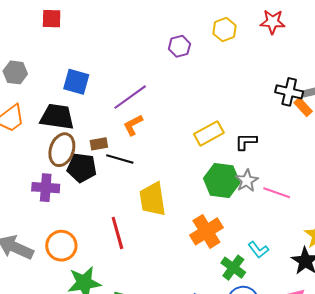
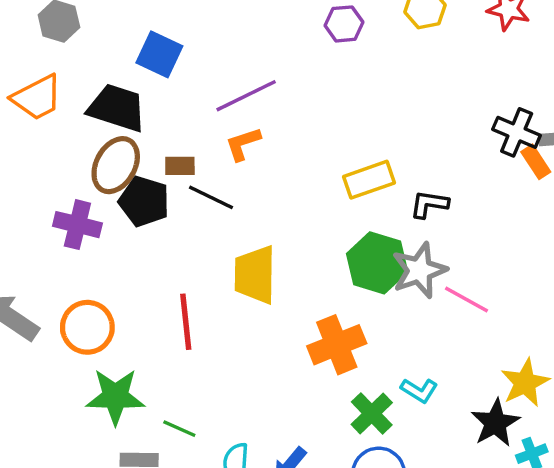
gray star: (247, 181) -> (419, 270), size x1.4
cyan L-shape: (258, 250) -> (419, 390), turned -30

